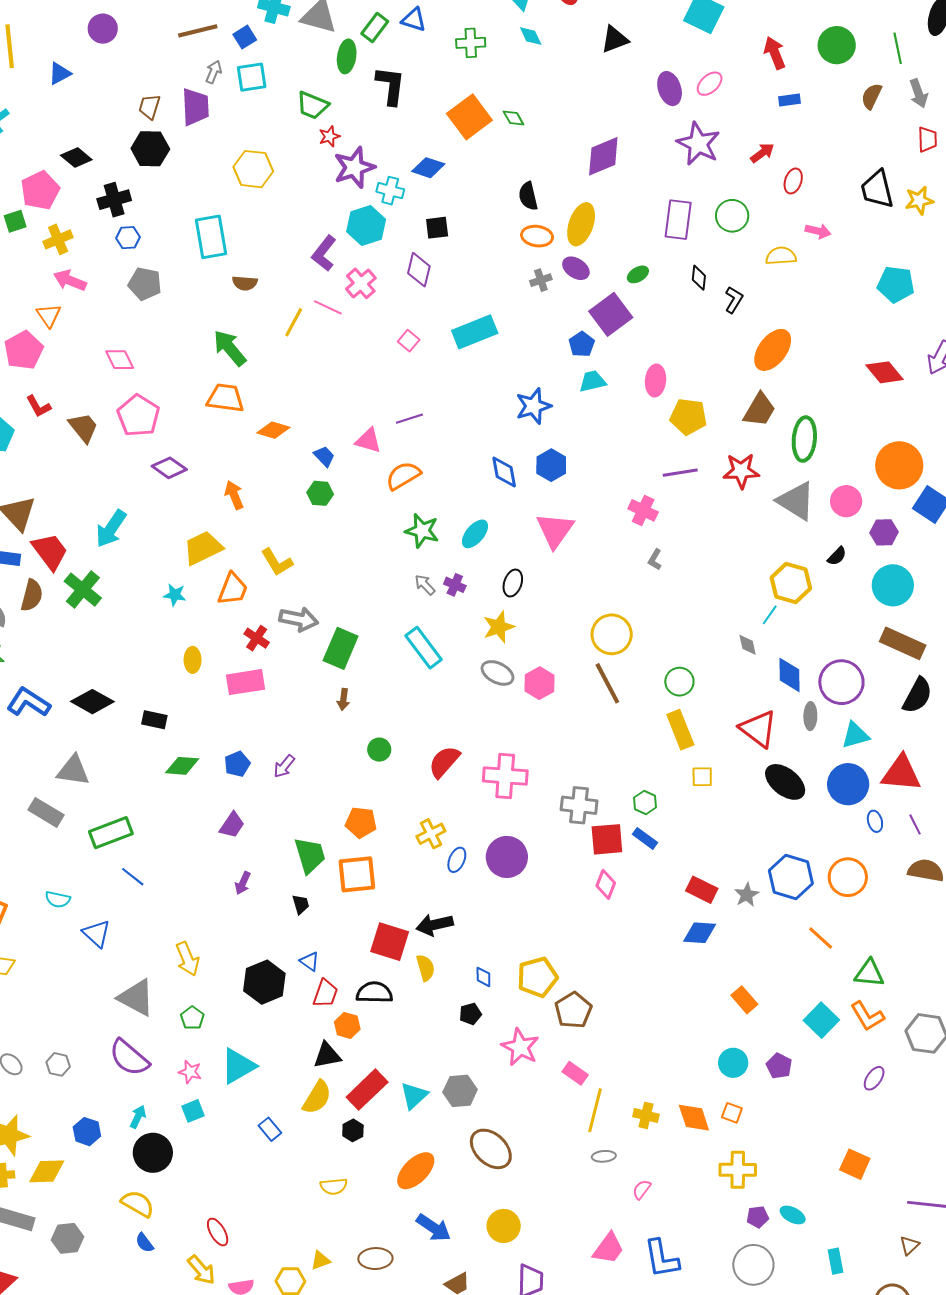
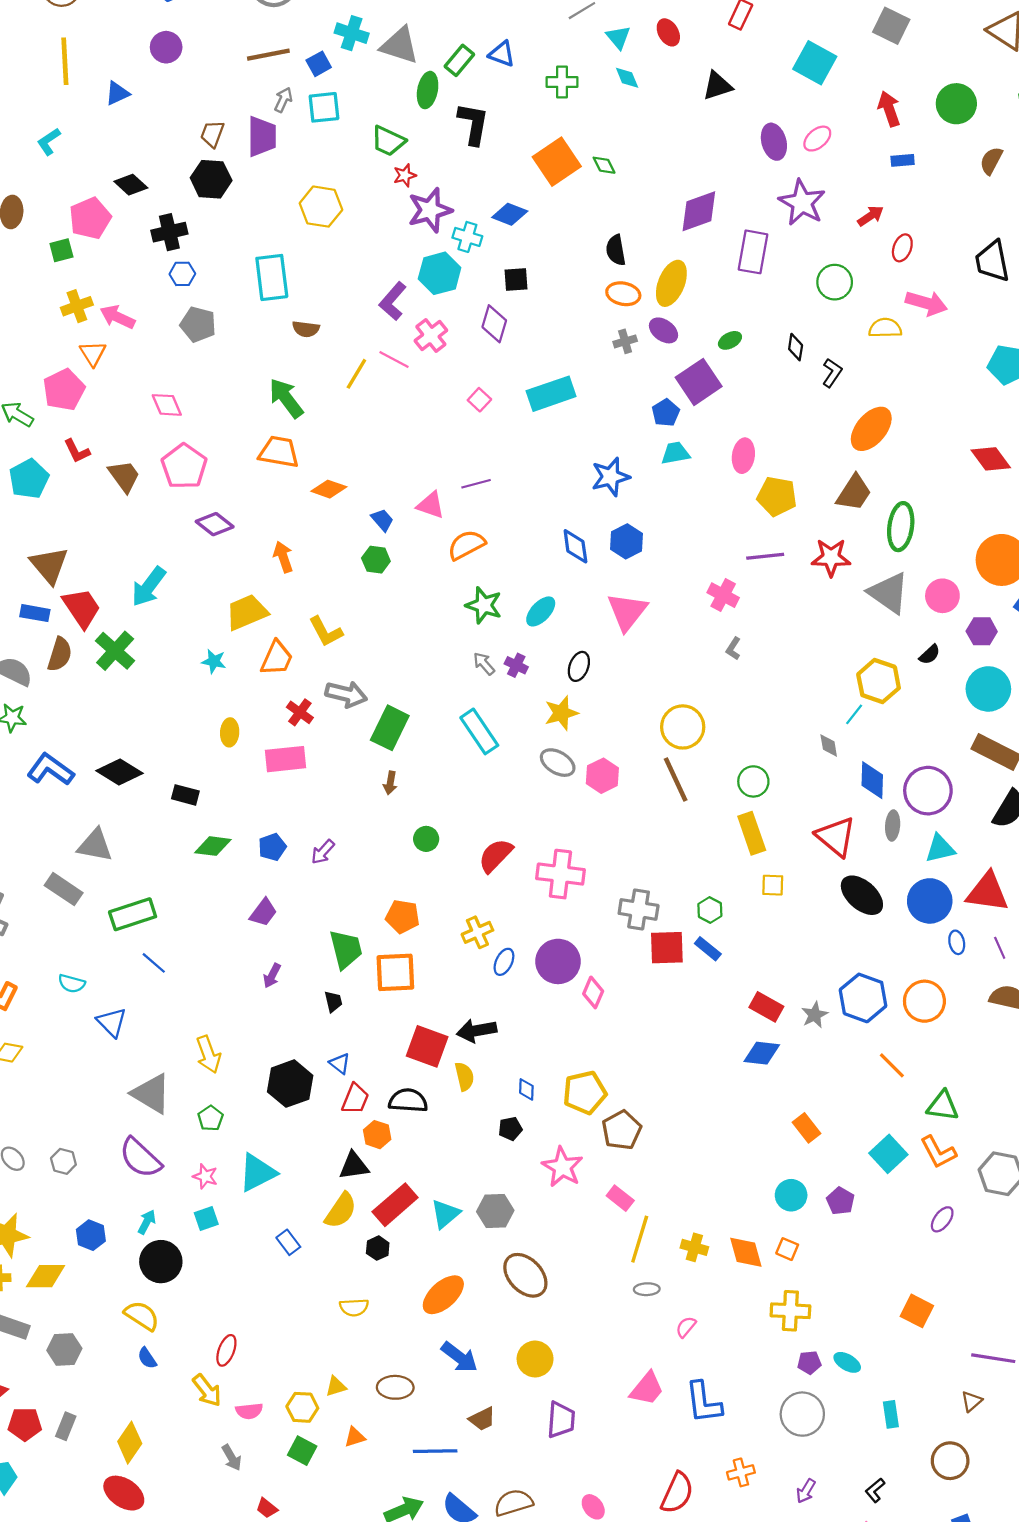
purple rectangle: (678, 220) -> (753, 252), moved
pink arrow: (818, 231) -> (926, 303), size x1.5
yellow cross: (58, 239) -> (77, 306), moved
pink diamond: (606, 884) -> (593, 992), moved
red ellipse: (218, 1232) -> (226, 1350), turned 48

